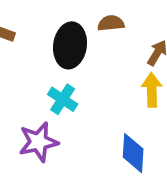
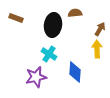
blue diamond: (133, 153) -> (75, 72), moved

